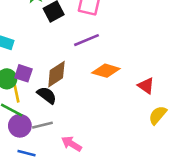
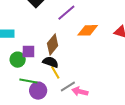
yellow line: (17, 94) -> (55, 72), moved
gray line: (42, 125) -> (68, 86), moved

